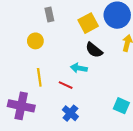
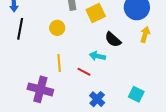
yellow square: (88, 23) -> (96, 13), moved
blue cross: (70, 113) -> (97, 99), moved

